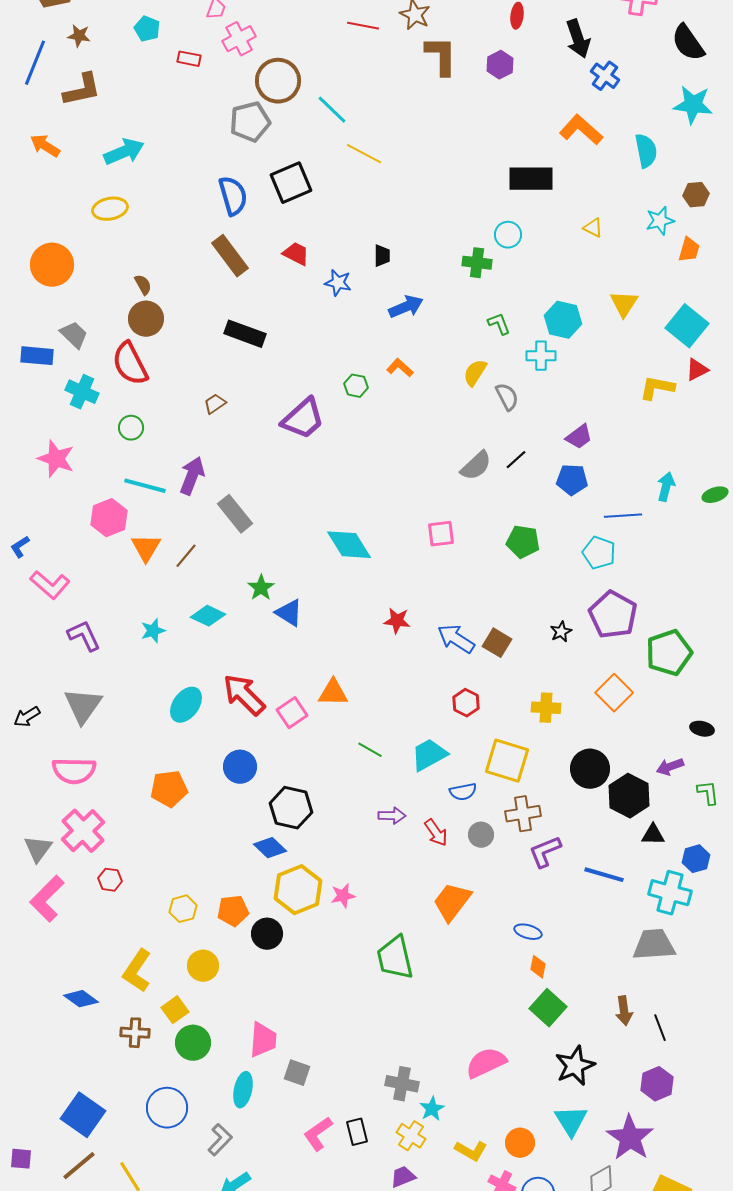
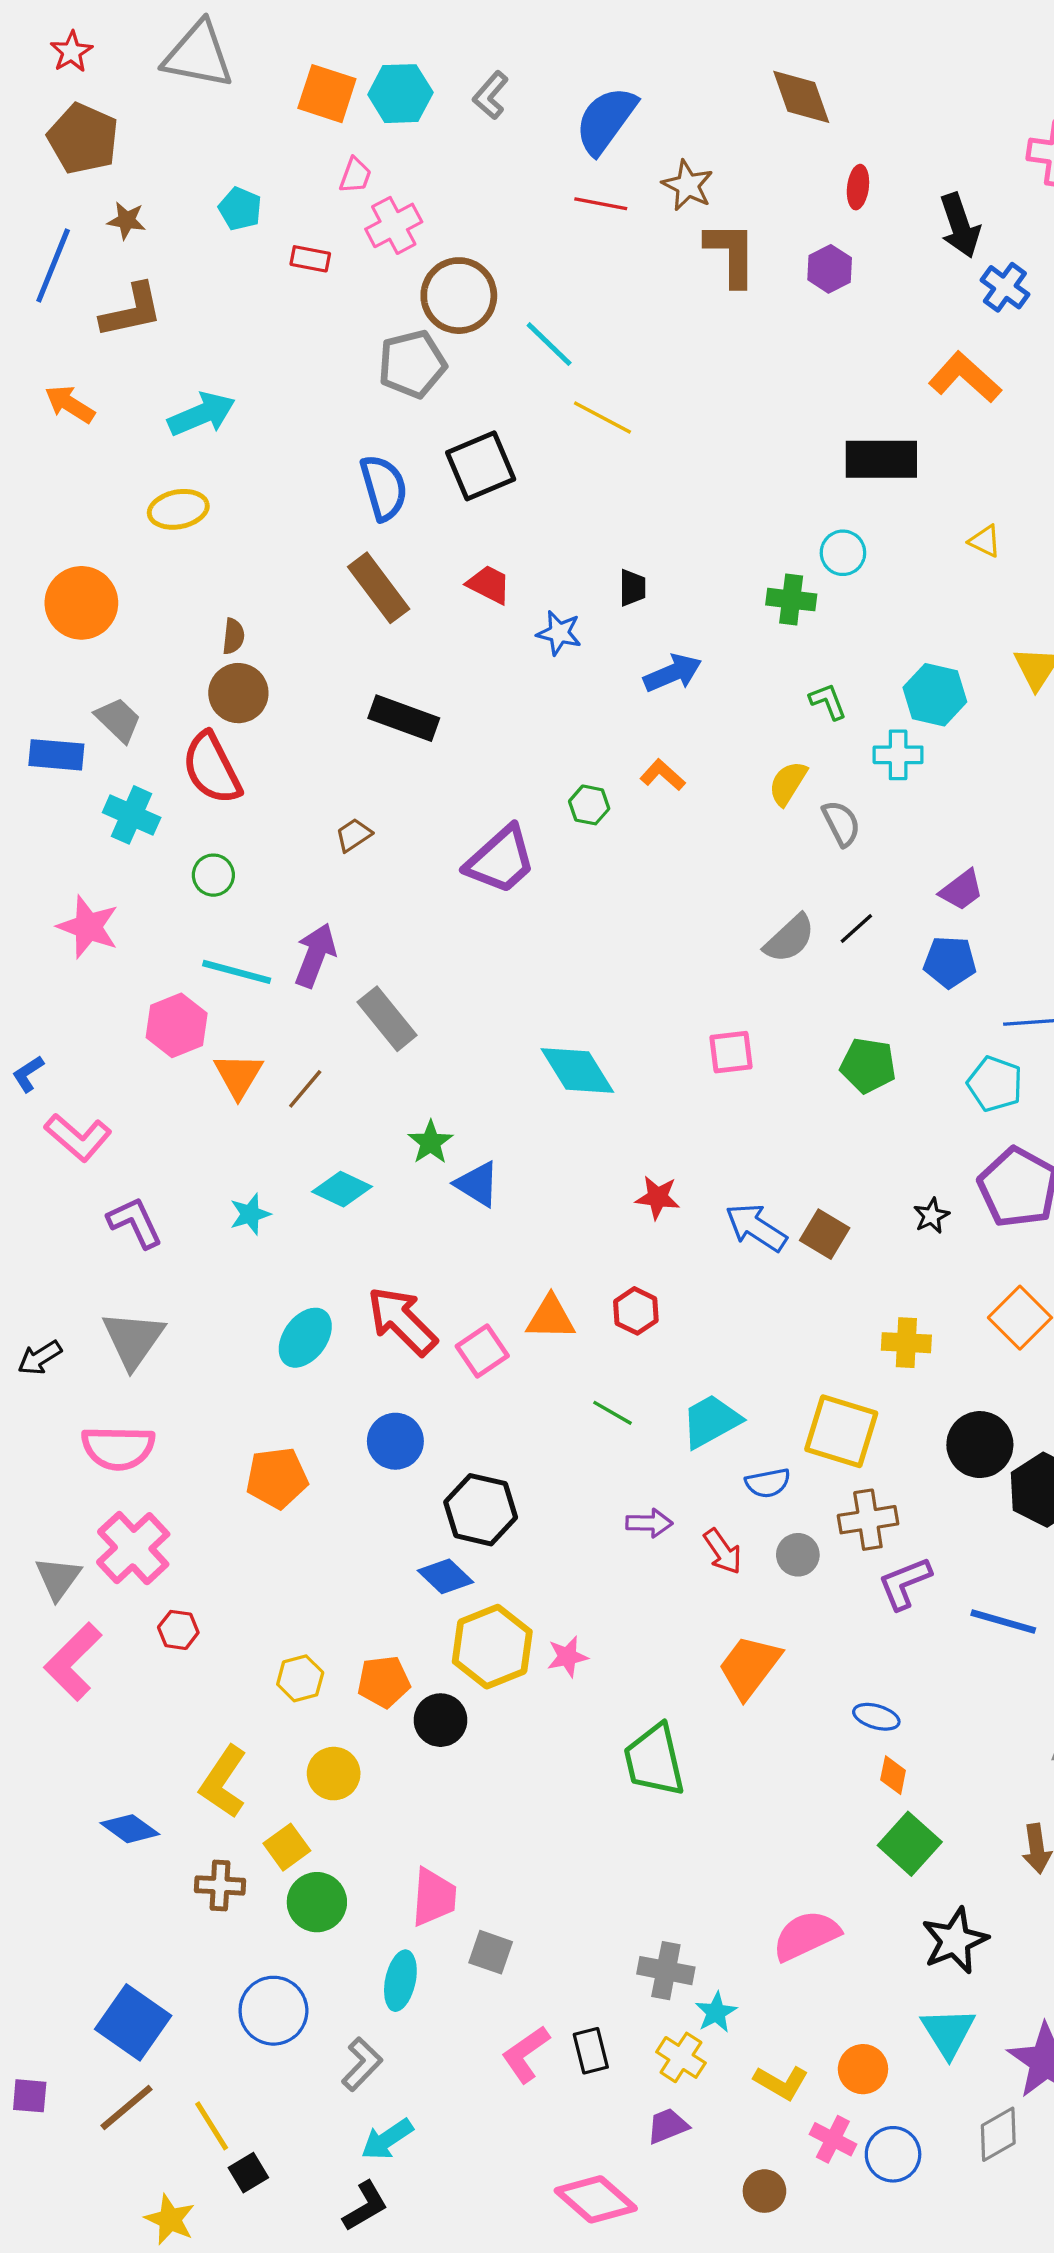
brown semicircle: (143, 285) -> (233, 636), turned 35
red hexagon: (466, 703) -> (636, 1311), moved

